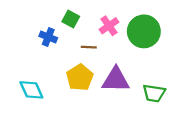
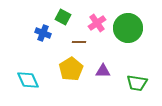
purple triangle: (116, 80) -> (103, 71), size x0.6

